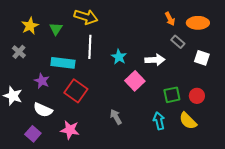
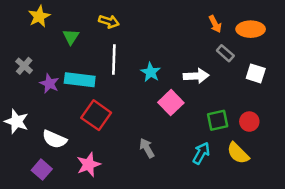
yellow arrow: (86, 17) -> (109, 22), size x0.7
yellow star: (30, 26) -> (39, 16), moved
purple star: (42, 81) -> (49, 84), moved
cyan arrow: (159, 121) -> (201, 153), turned 42
pink star: (70, 130) -> (89, 165), turned -30

